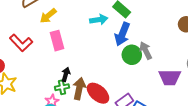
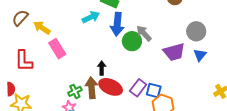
yellow arrow: (48, 16) -> (42, 28), turned 90
red L-shape: (21, 43) -> (24, 61), turned 60
black arrow: (66, 74) -> (102, 68), moved

